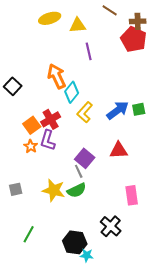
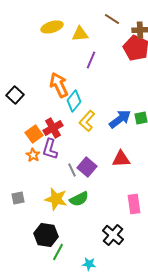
purple line: (89, 51) -> (91, 60), turned 36
gray line: (79, 171) -> (72, 170), moved
green line: (29, 234) -> (58, 252), moved
black hexagon: (75, 242) -> (46, 235), moved

